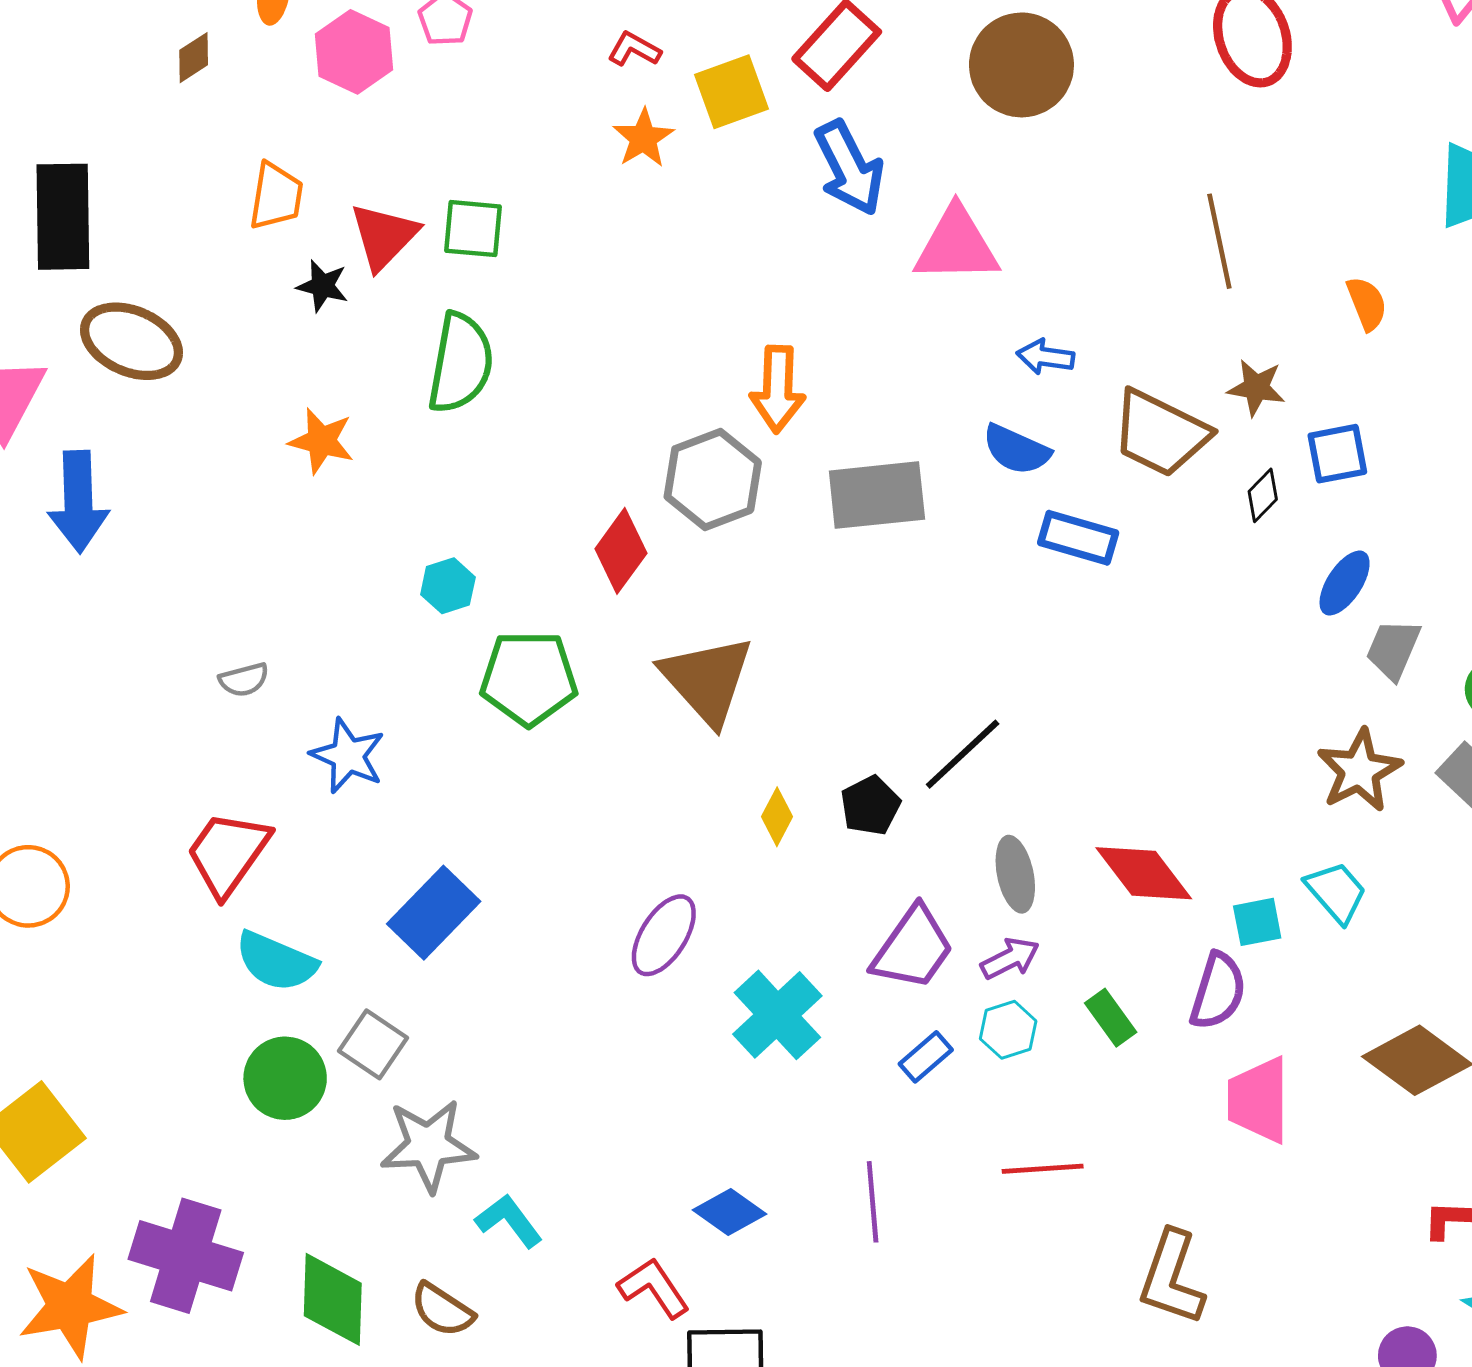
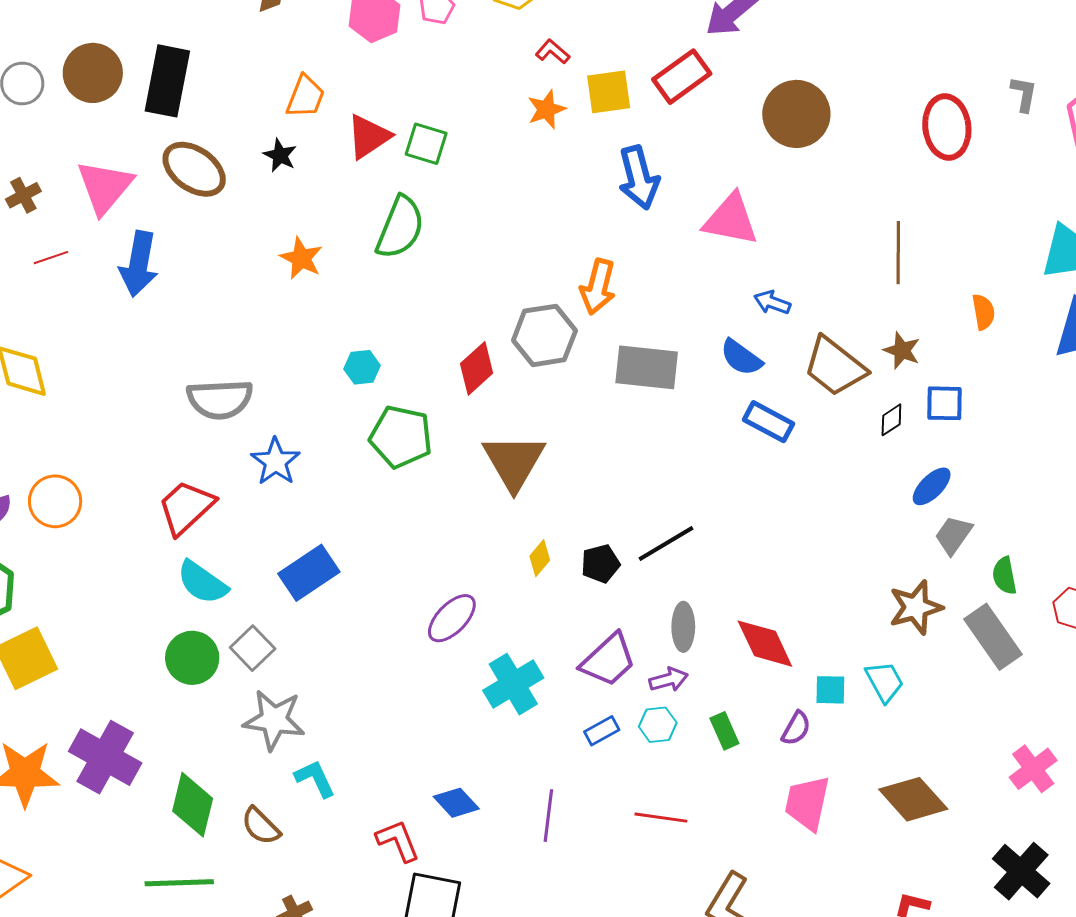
blue arrow: (849, 168) -> (639, 178), moved
black star: (322, 286) -> (280, 155), moved
gray semicircle: (244, 680) -> (220, 399), size x2.0
purple semicircle: (1218, 991) -> (796, 728), size x0.7

